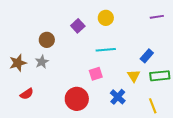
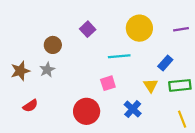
purple line: (157, 17) -> (181, 29), moved
yellow circle: (106, 18) -> (139, 28), moved, size x1.5
yellow line: (153, 106) -> (182, 119), moved

